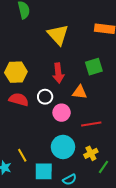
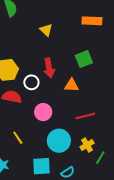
yellow triangle: (58, 35) -> (46, 30), size x0.6
white circle: (45, 97) -> (31, 82), moved
pink circle: (62, 113) -> (43, 112), moved
yellow line: (22, 155) -> (18, 138), moved

